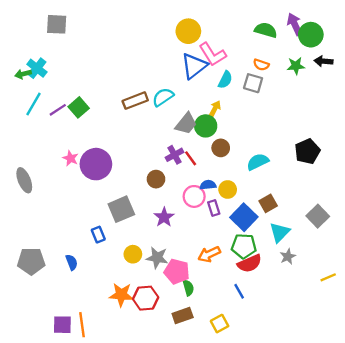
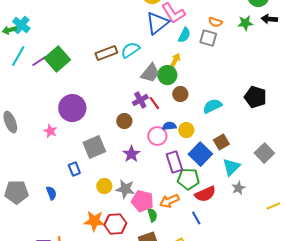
green square: (79, 107) -> (57, 59), size x1.4
black pentagon: (307, 151) -> (255, 97), turned -30
pink star: (70, 158) -> (50, 131), moved
purple rectangle: (214, 208) -> (174, 162), moved, size x1.5
green pentagon: (244, 246) -> (188, 179), moved
orange arrow: (209, 254) -> (169, 201), moved

